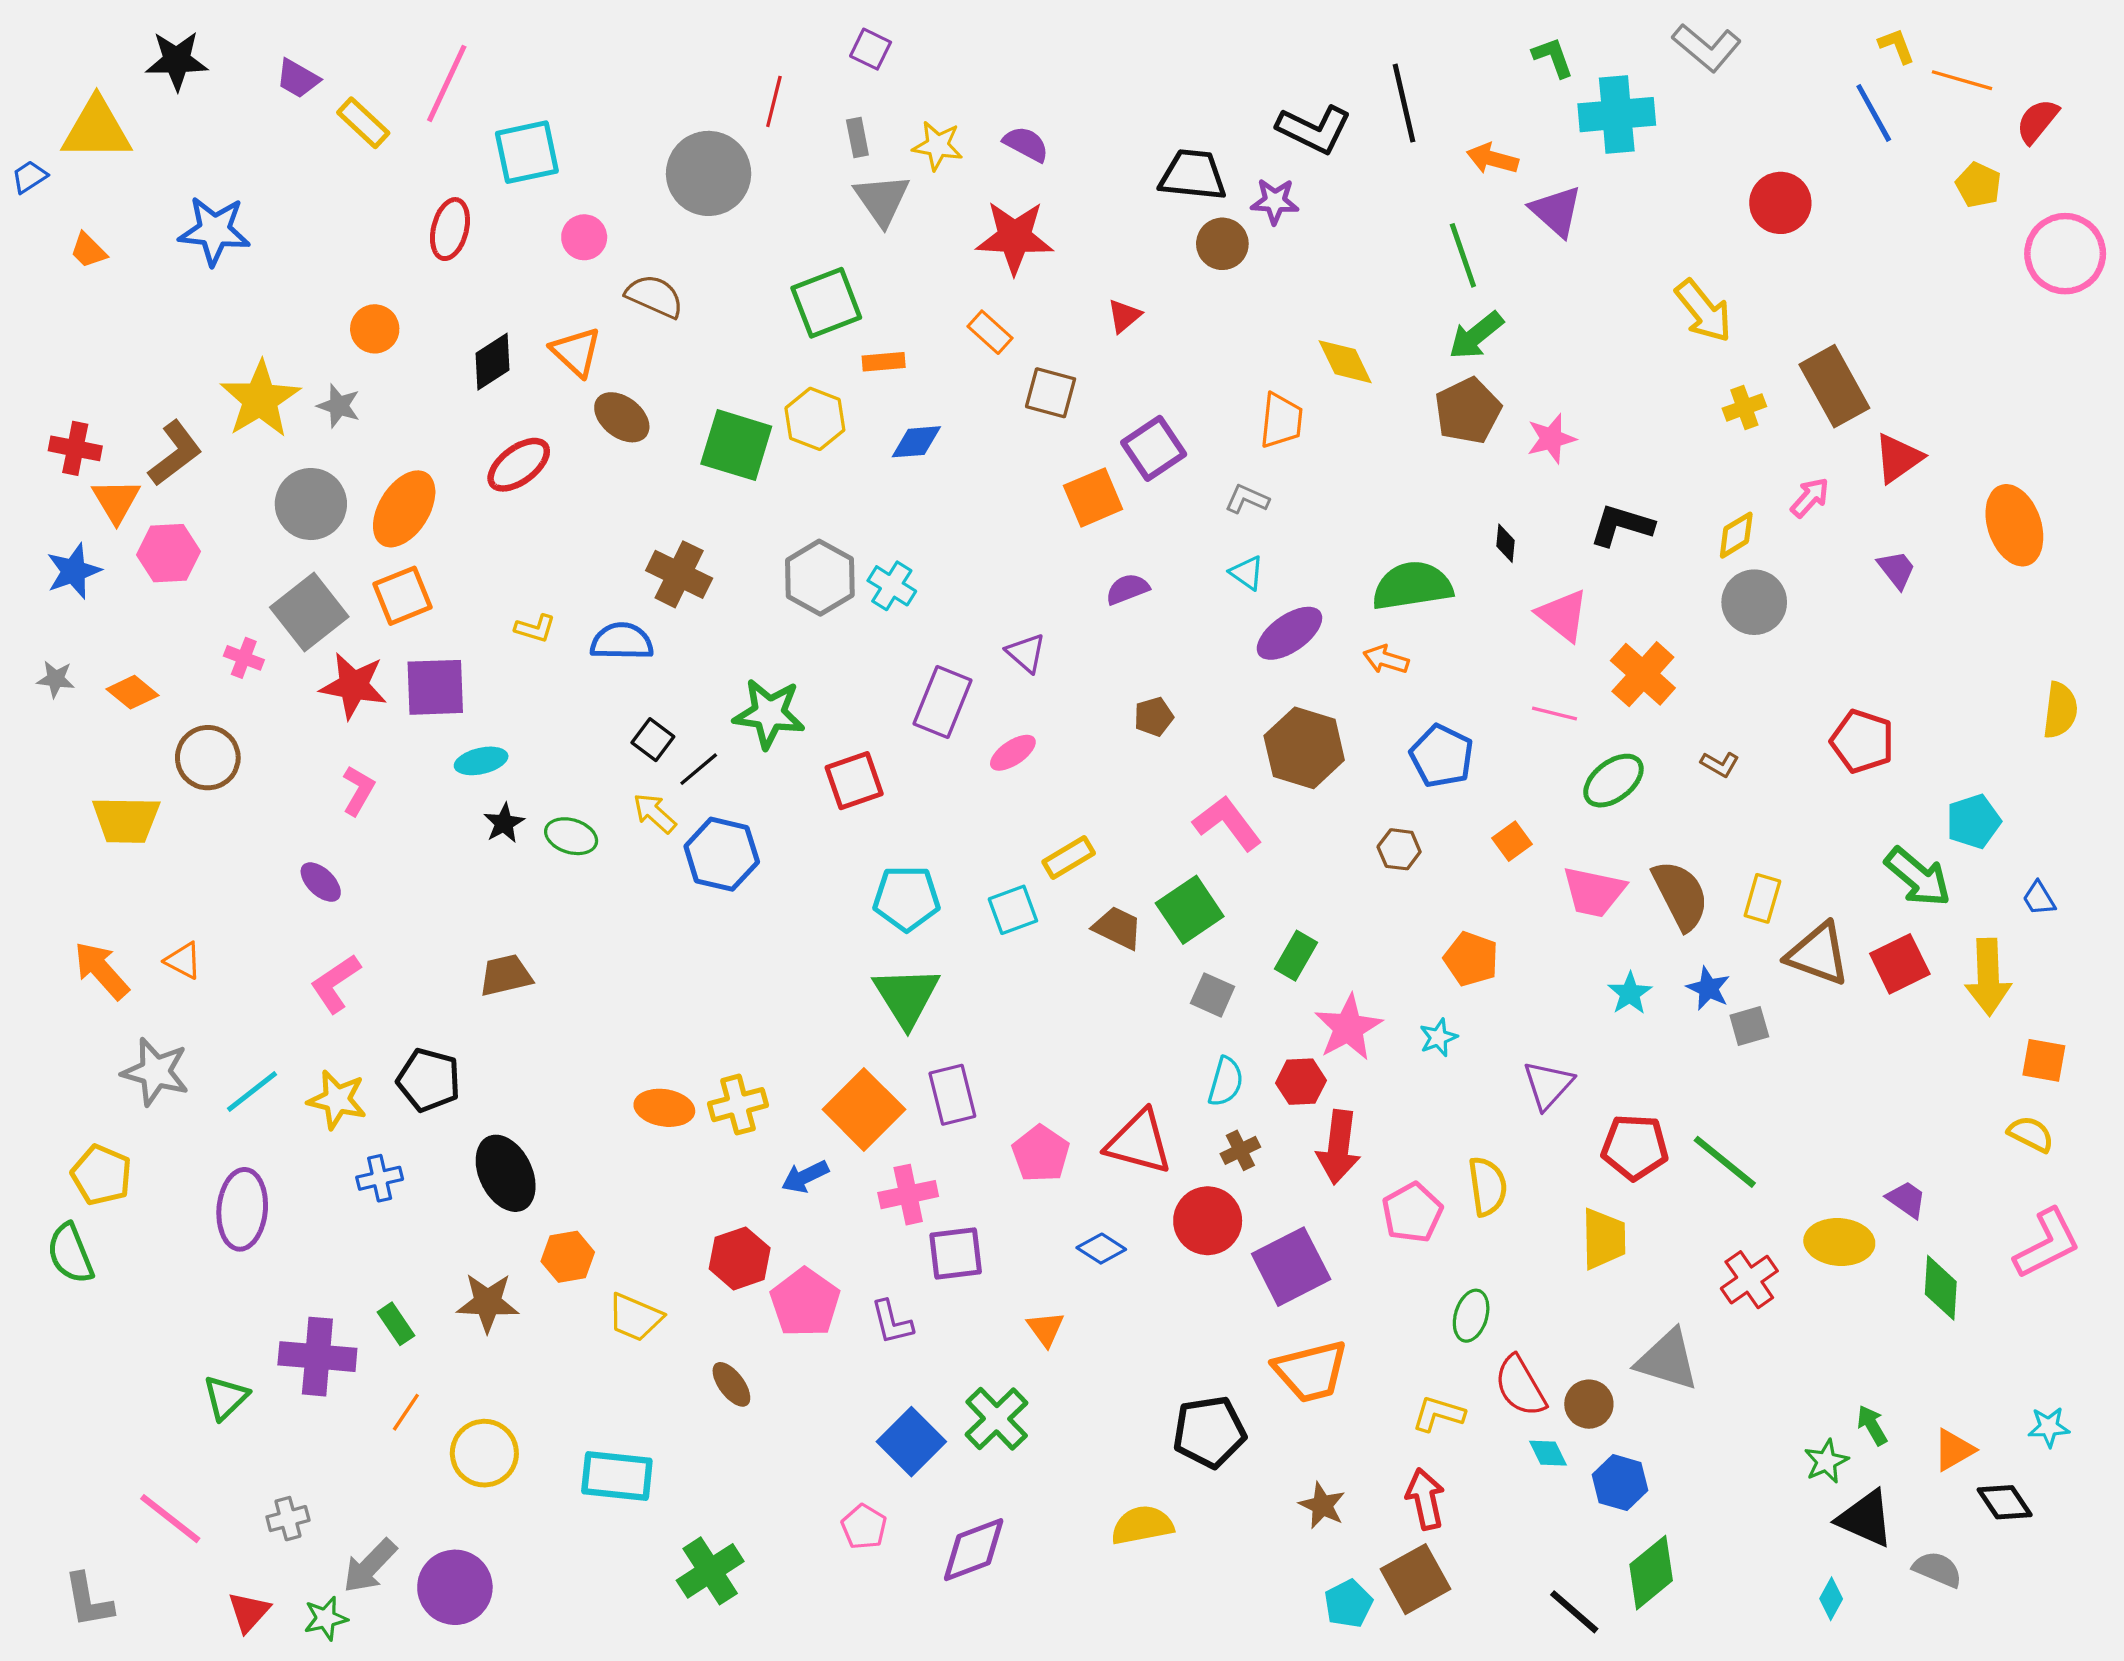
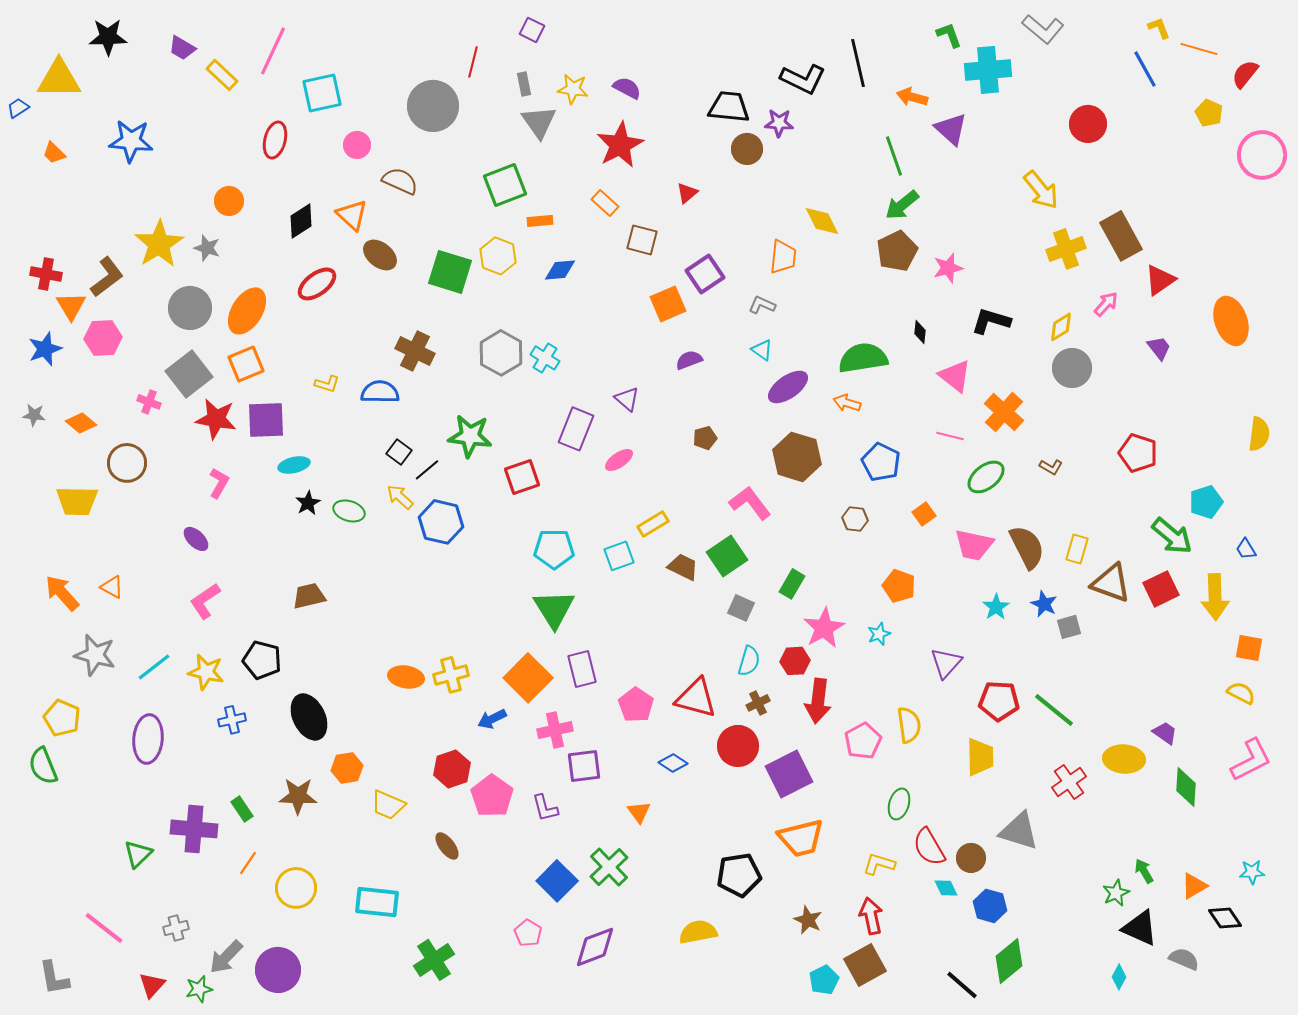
red star: (1015, 237) -> (620, 145), turned -30
yellow cross: (1744, 407) -> (1066, 249), size x1.5

